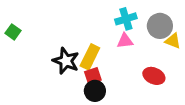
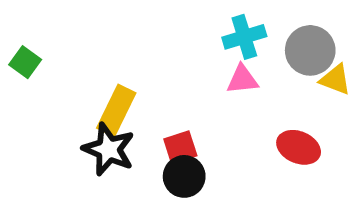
yellow rectangle: (90, 57) -> (116, 111), moved
black star: (66, 61) -> (109, 149), moved

